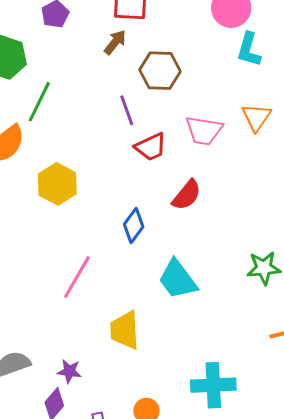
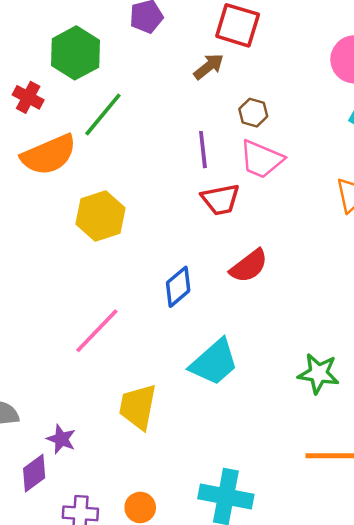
brown hexagon: (160, 71) -> (253, 113), size x0.6
pink trapezoid: (204, 131) -> (261, 159), moved
cyan trapezoid: (178, 279) -> (214, 362), turned -108

